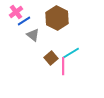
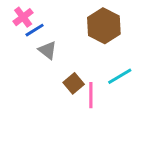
brown hexagon: (57, 18) -> (104, 26), moved
cyan line: (71, 53) -> (120, 76), moved

